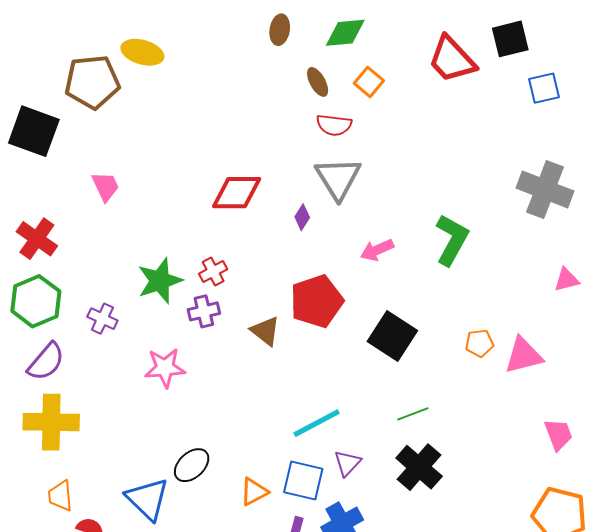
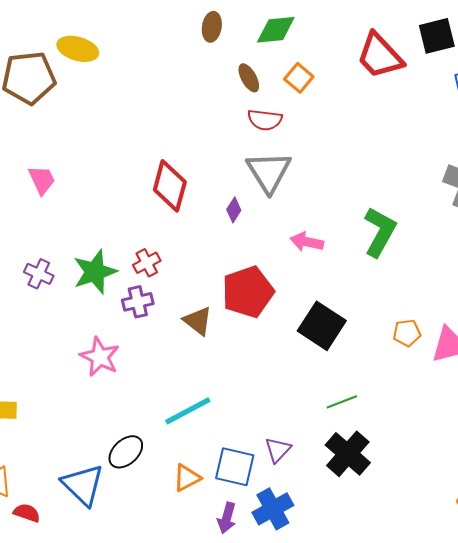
red diamond: (237, 193) -> (170, 186), turned -75
pink arrow: (377, 250) -> (307, 242), turned 36
purple cross: (102, 319) -> (39, 274), moved
pink star: (165, 368) -> (100, 357), turned 30
cyan line: (317, 423) -> (188, 411), moved

